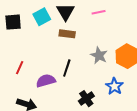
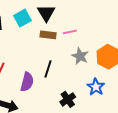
pink line: (99, 12) -> (70, 32), moved
purple semicircle: (46, 81) -> (27, 82), turned 120

